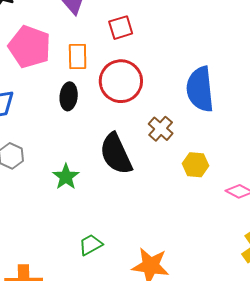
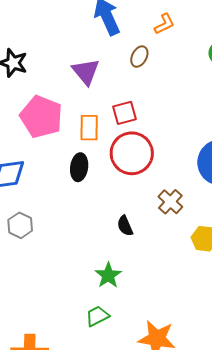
red square: (121, 28) -> (124, 113), moved
black semicircle: (116, 154) -> (125, 226), size x0.5
green star: (66, 177) -> (108, 275), moved

